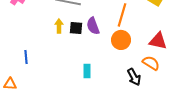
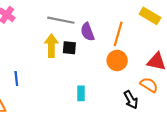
yellow arrow: (59, 26) -> (51, 46), size x1.5
purple semicircle: (93, 26) -> (87, 32), moved

